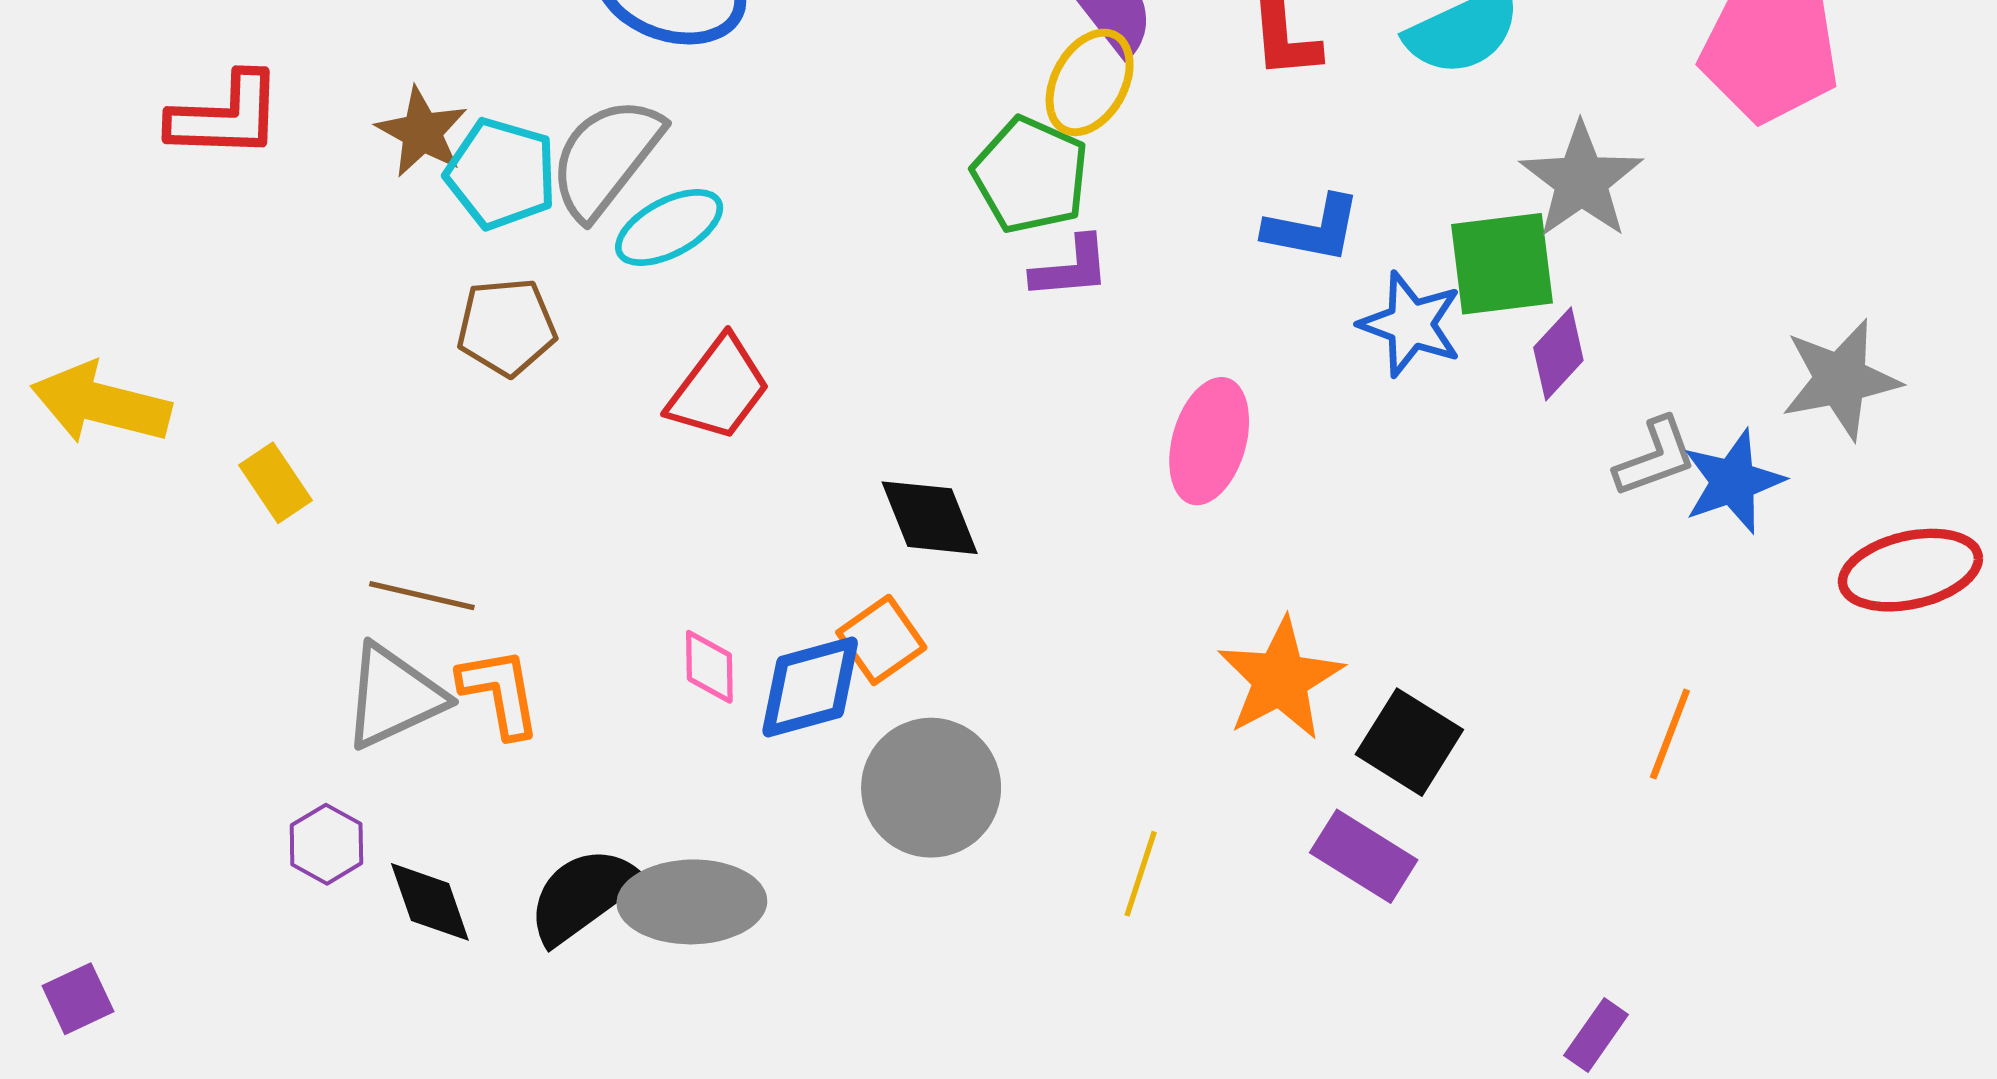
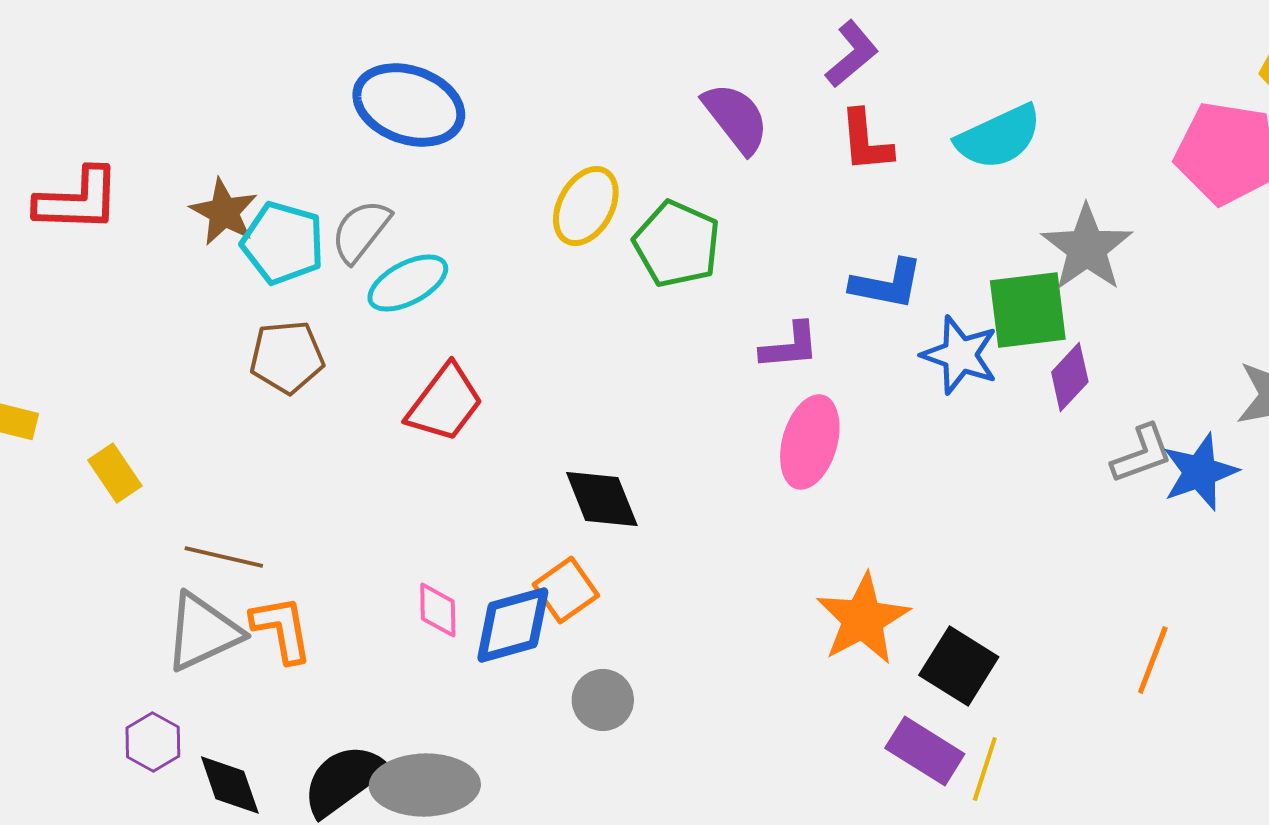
yellow ellipse: (1090, 82) -> (586, 206), moved
gray semicircle: (606, 158) -> (361, 231), size x0.7
purple L-shape: (1071, 268) -> (790, 346), moved
gray circle: (931, 788) -> (603, 700), size x0.6
yellow line: (1141, 874) -> (985, 769), moved

